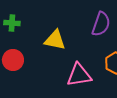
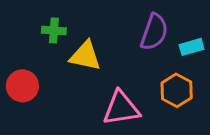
green cross: (12, 23) -> (54, 30), moved

